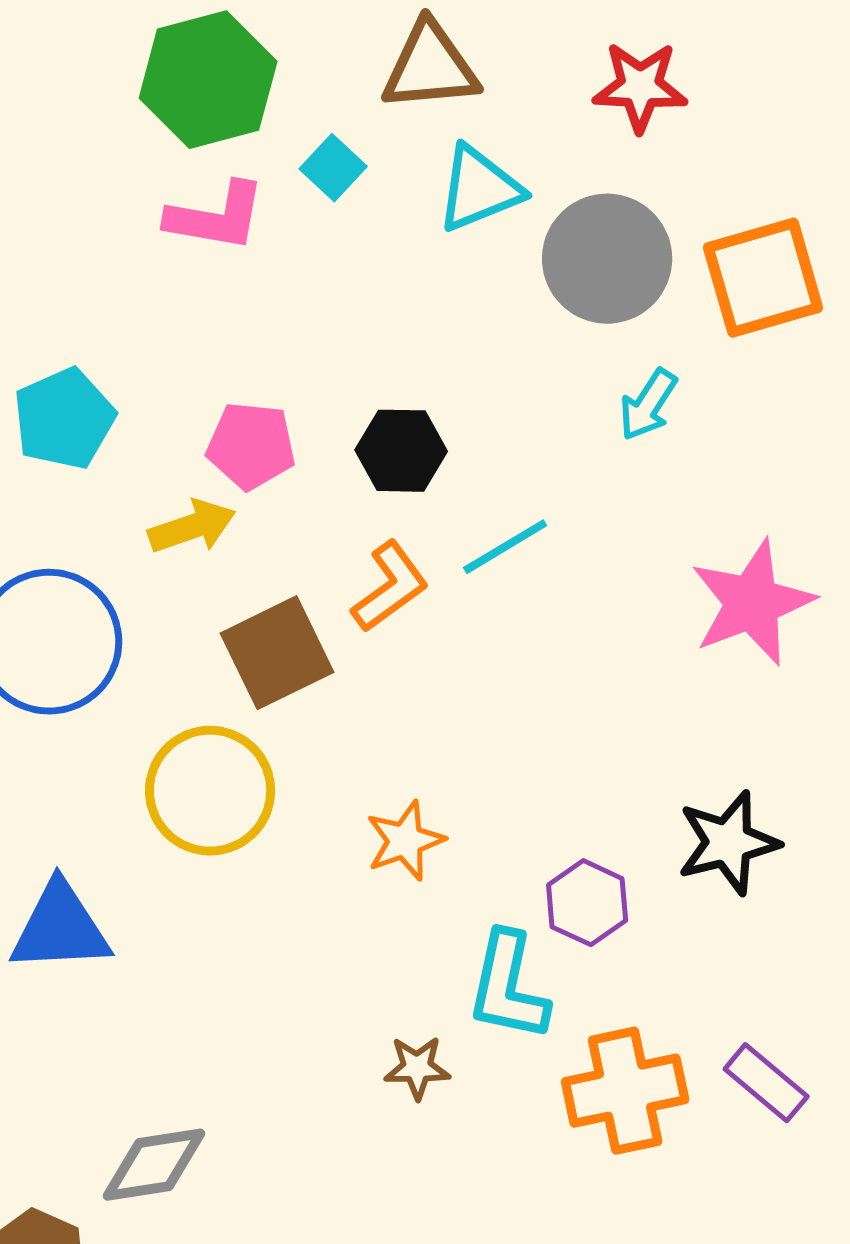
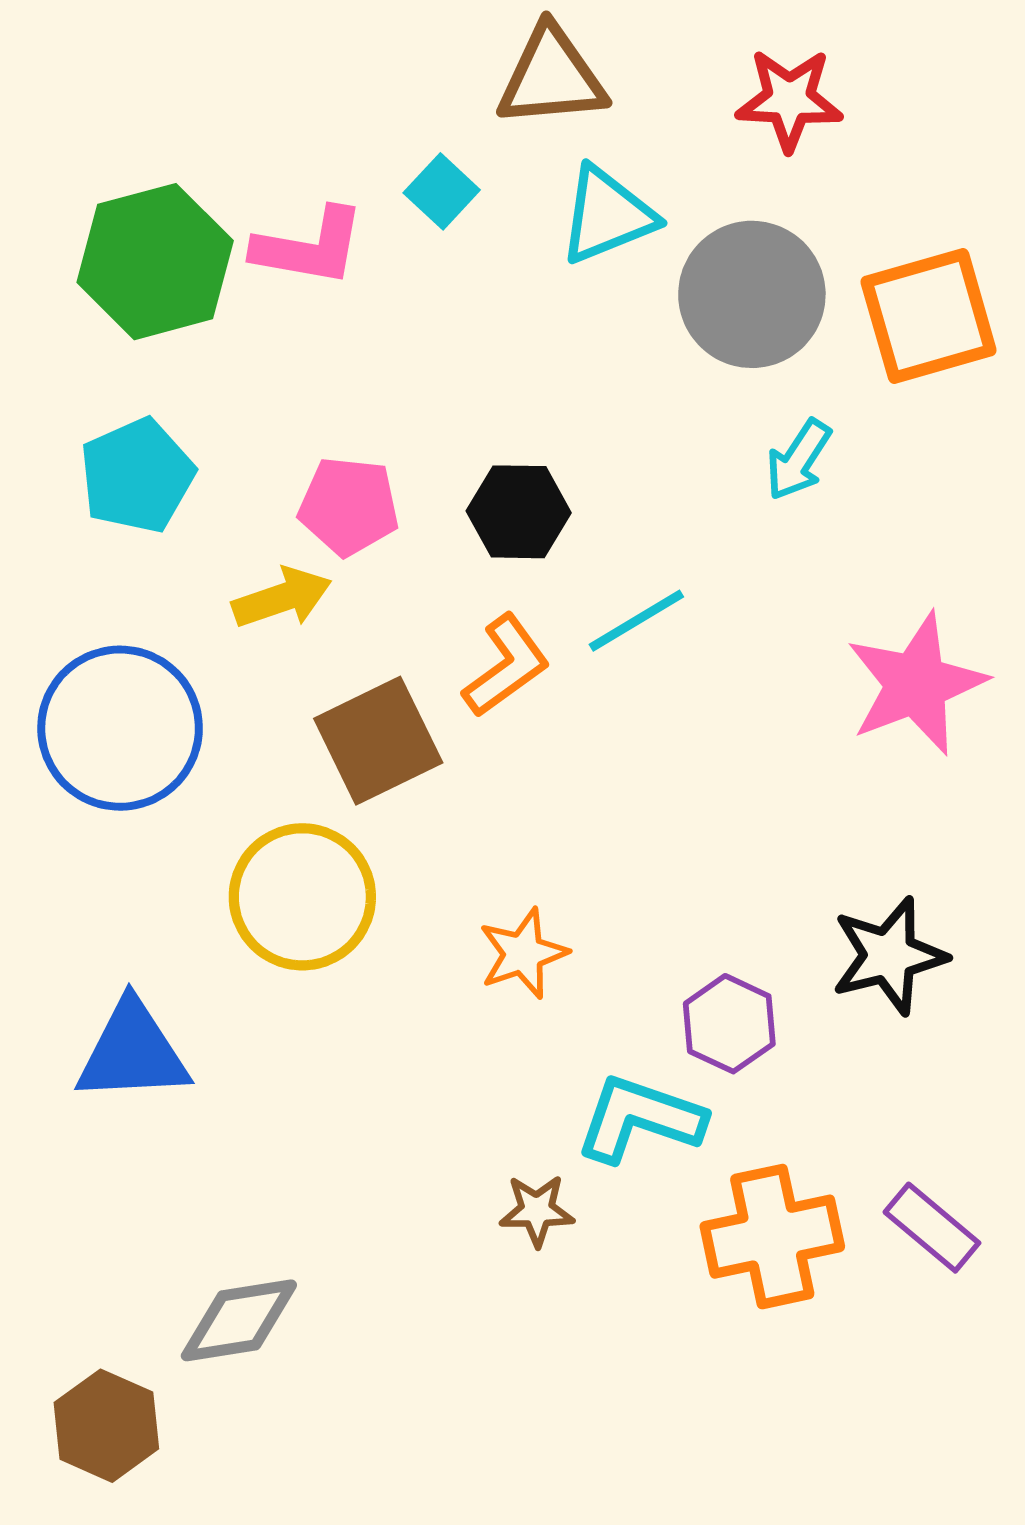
green hexagon: (208, 80) -> (155, 262), moved
cyan L-shape: (508, 987) -> (640, 1119), turned 97

